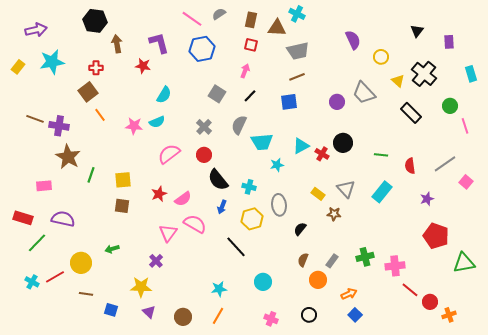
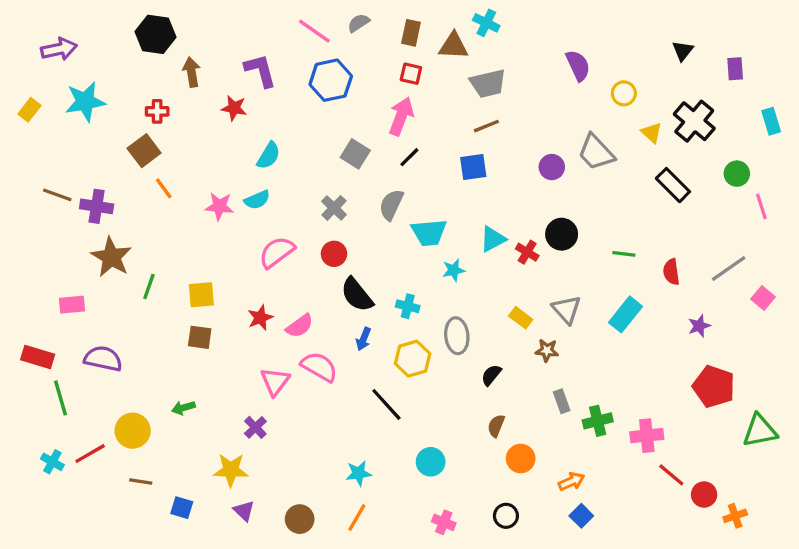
pink arrow: (245, 71) -> (401, 116), size x1.6
green line: (37, 243) -> (61, 398), turned -60
gray rectangle: (332, 261) -> (562, 401), moved, turned -56

